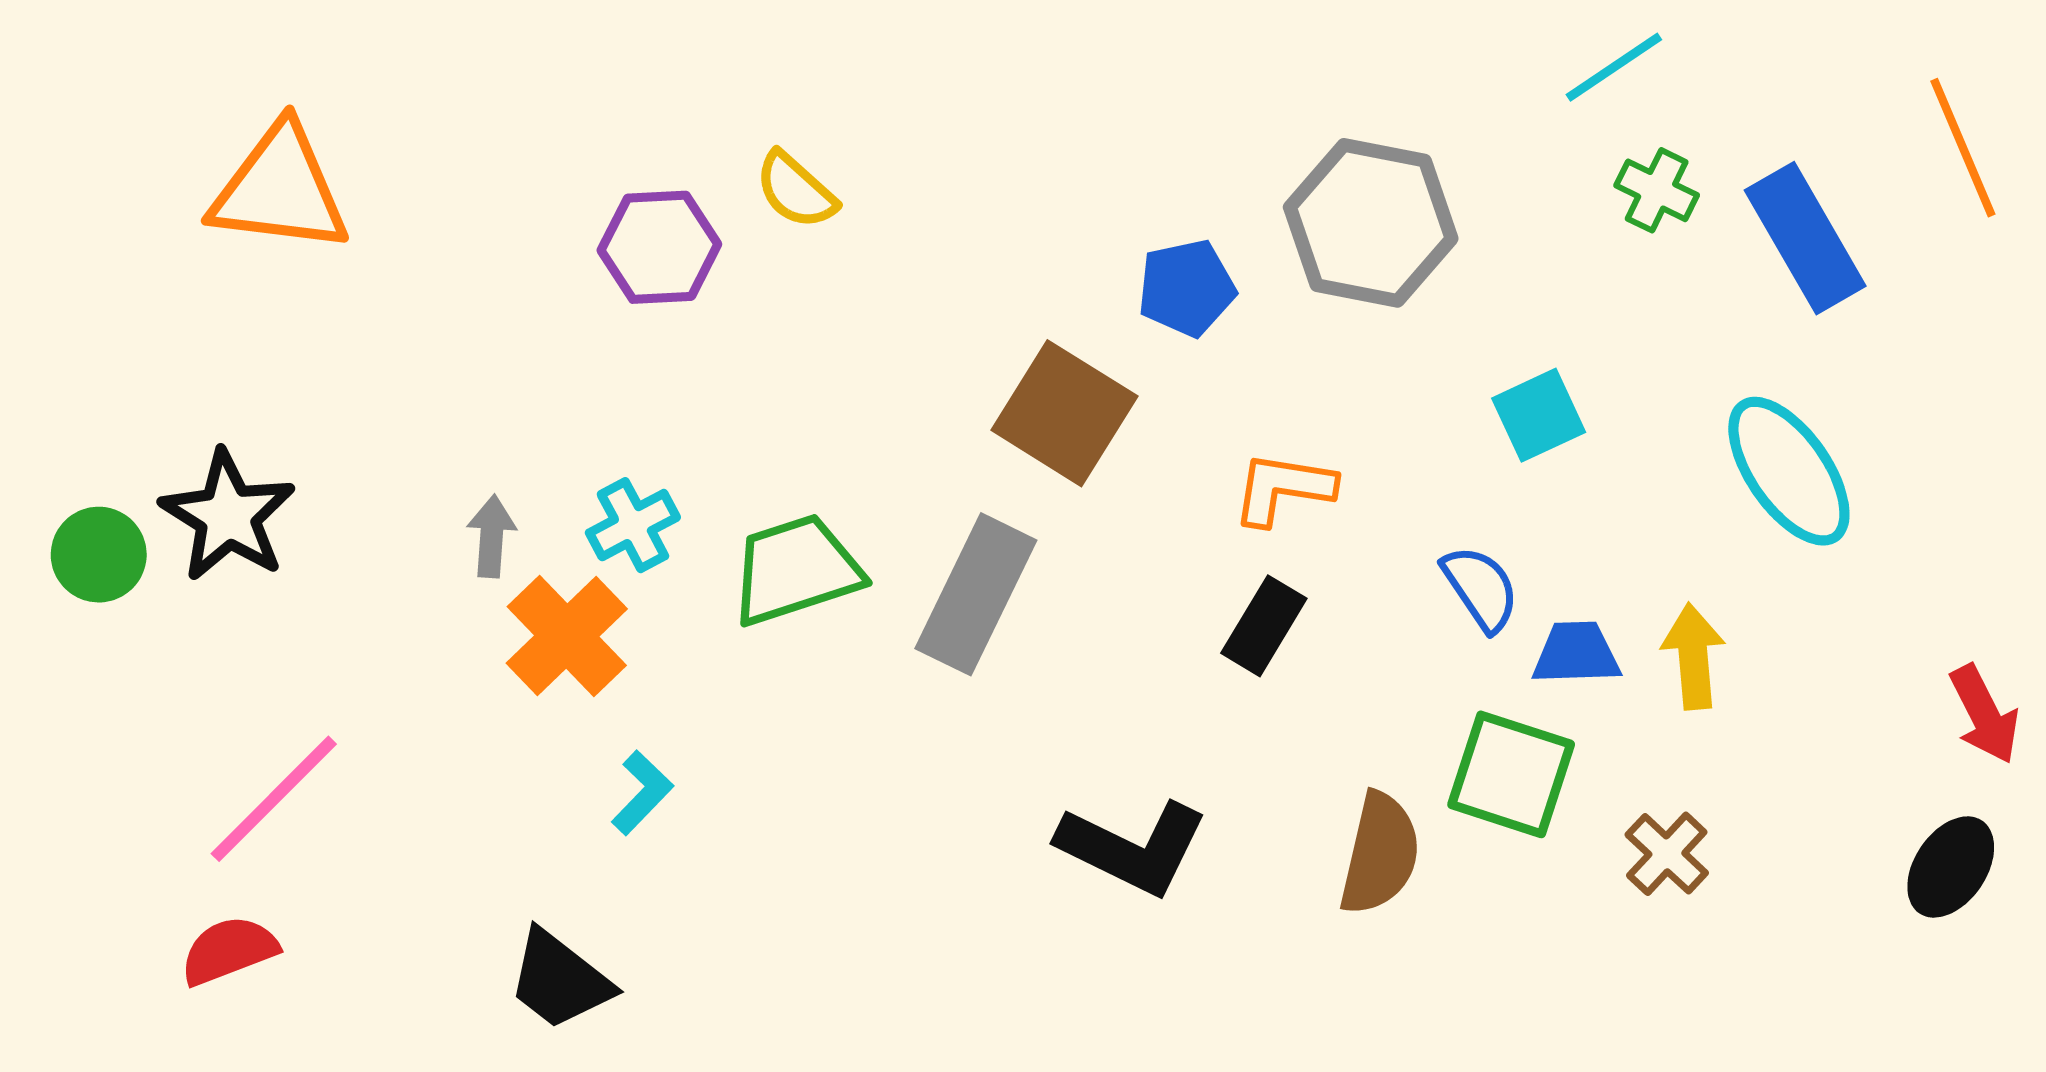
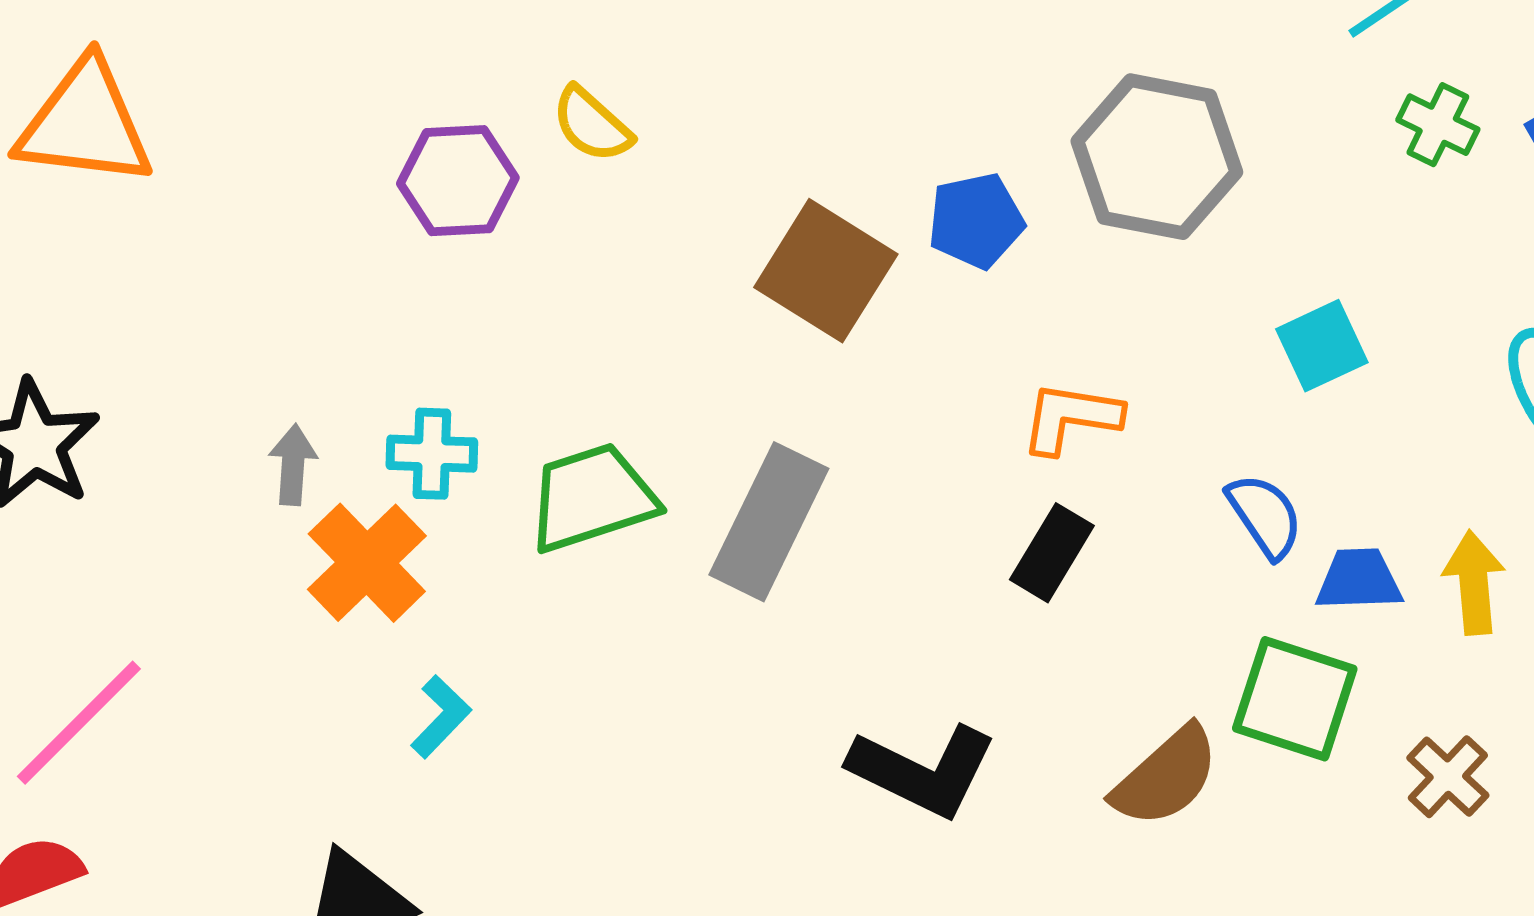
brown square: (1064, 413) -> (826, 271), moved
cyan cross: (633, 525) -> (432, 454), turned 30
brown semicircle: (1380, 854) -> (1166, 777), turned 35

